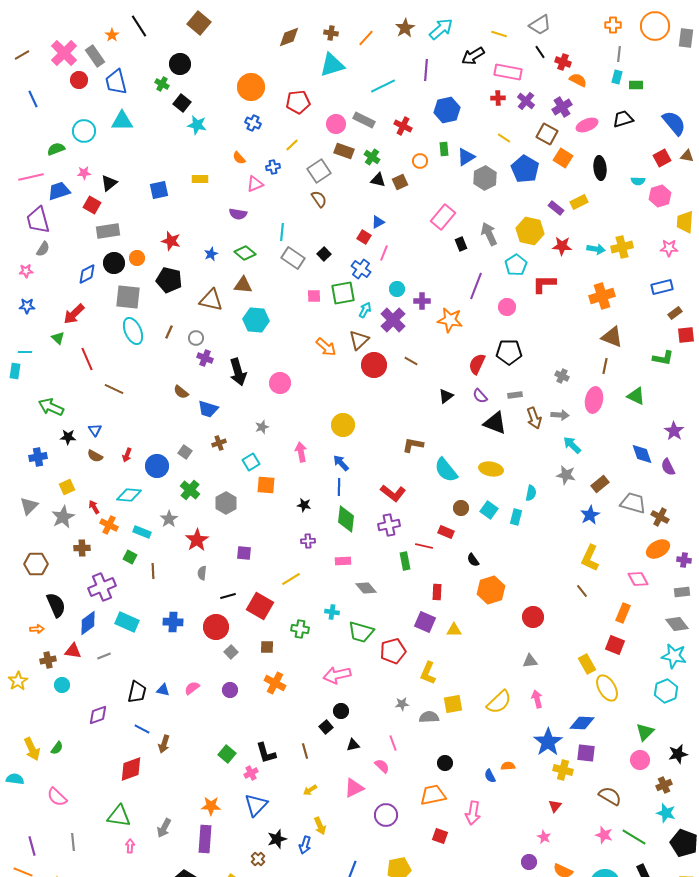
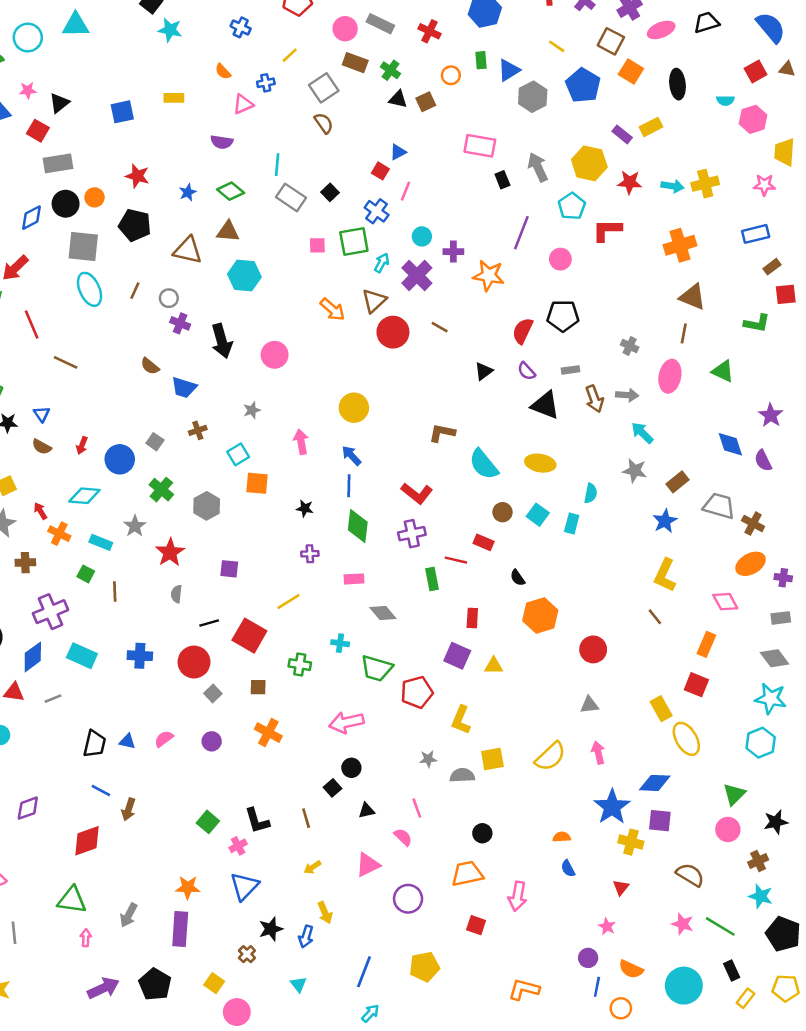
pink rectangle: (443, 217) -> (480, 146), turned 60
purple diamond: (98, 715) -> (28, 808), moved
blue semicircle: (490, 776) -> (568, 869), moved

